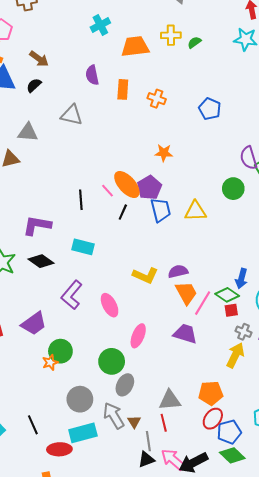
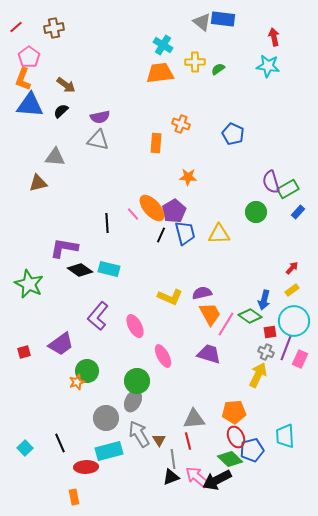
cyan cross: (100, 25) -> (163, 45), moved, turned -30
purple semicircle: (92, 75) -> (100, 117), moved, turned -90
orange rectangle: (123, 89) -> (156, 143), moved
black line: (123, 212) -> (161, 235), moved
black diamond: (41, 261) -> (80, 270), moved
red square: (231, 310) -> (270, 332), moved
pink ellipse: (138, 336) -> (163, 356), turned -50
gray ellipse: (125, 385) -> (133, 401), moved
red ellipse: (213, 419) -> (236, 437), turned -60
green diamond: (232, 455) -> (230, 459), moved

